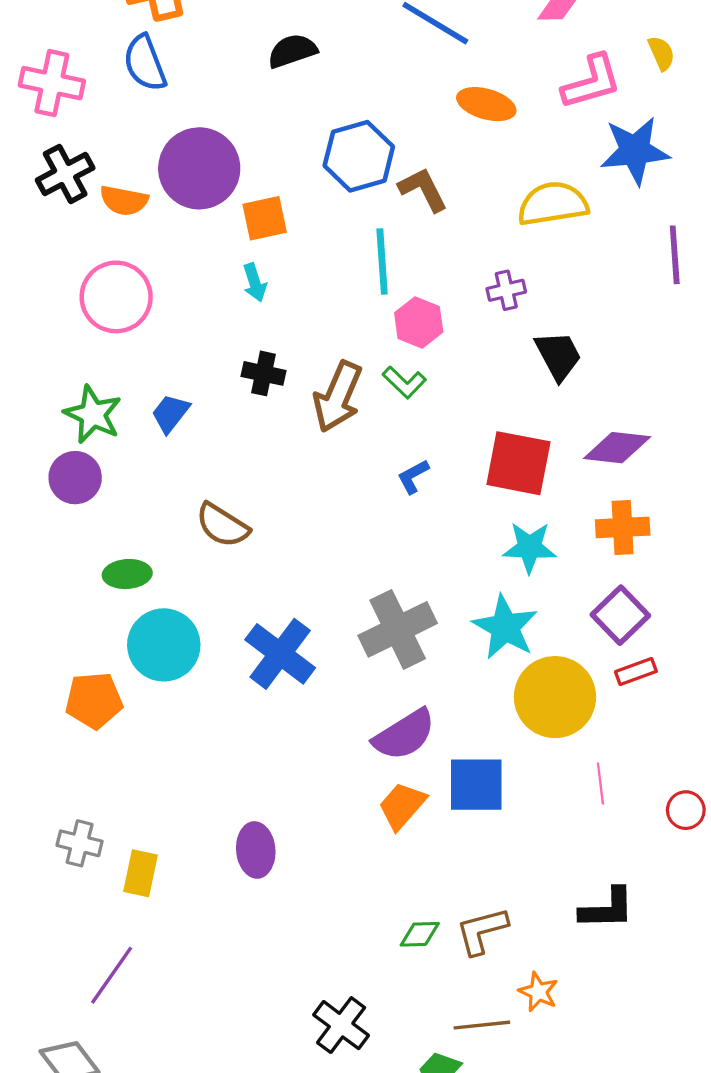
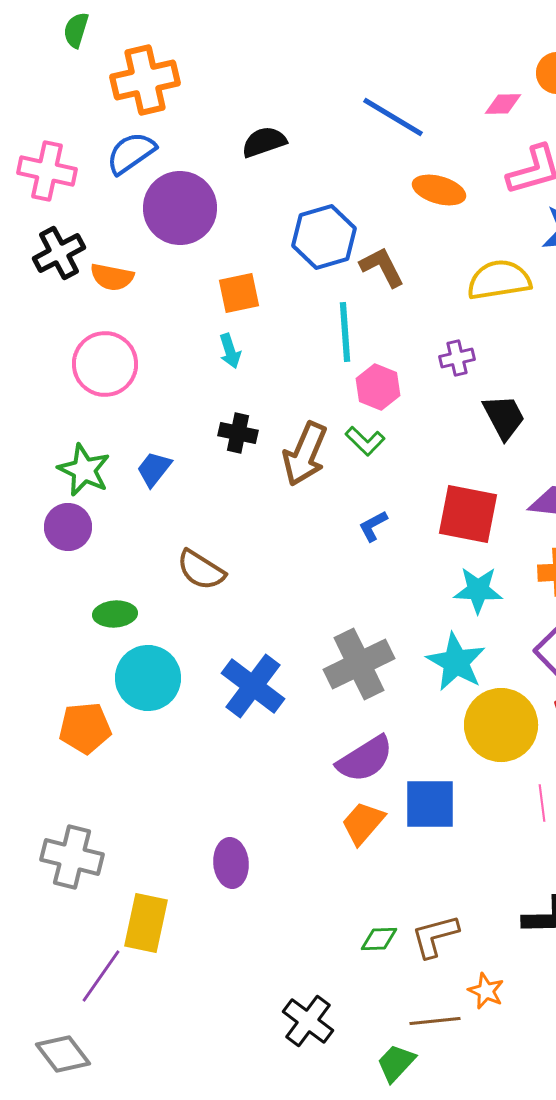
blue semicircle: (145, 63) -> (131, 153), turned 76
purple circle: (199, 168) -> (180, 208), moved
gray cross: (80, 843) -> (72, 857), size x1.5
yellow rectangle: (140, 873) -> (146, 923), moved, size x1.4

